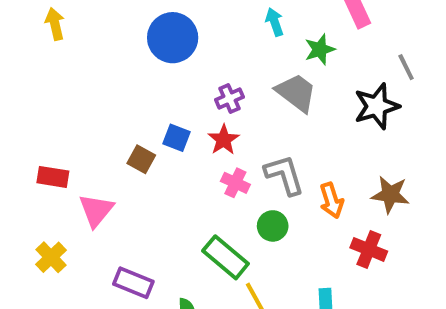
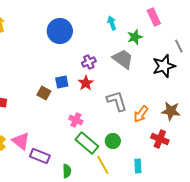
blue square: (177, 138) -> (62, 82), turned -32
pink cross: (235, 183) -> (76, 120), moved
orange arrow: (331, 200) -> (141, 114), turned 54
pink triangle: (96, 210) -> (21, 141), moved, turned -30
green circle: (273, 226) -> (113, 141), moved

